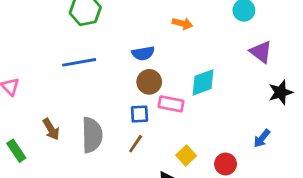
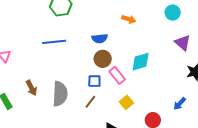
pink rectangle: (171, 104) -> (117, 75), turned 36
yellow square: (186, 155) -> (126, 102), moved

